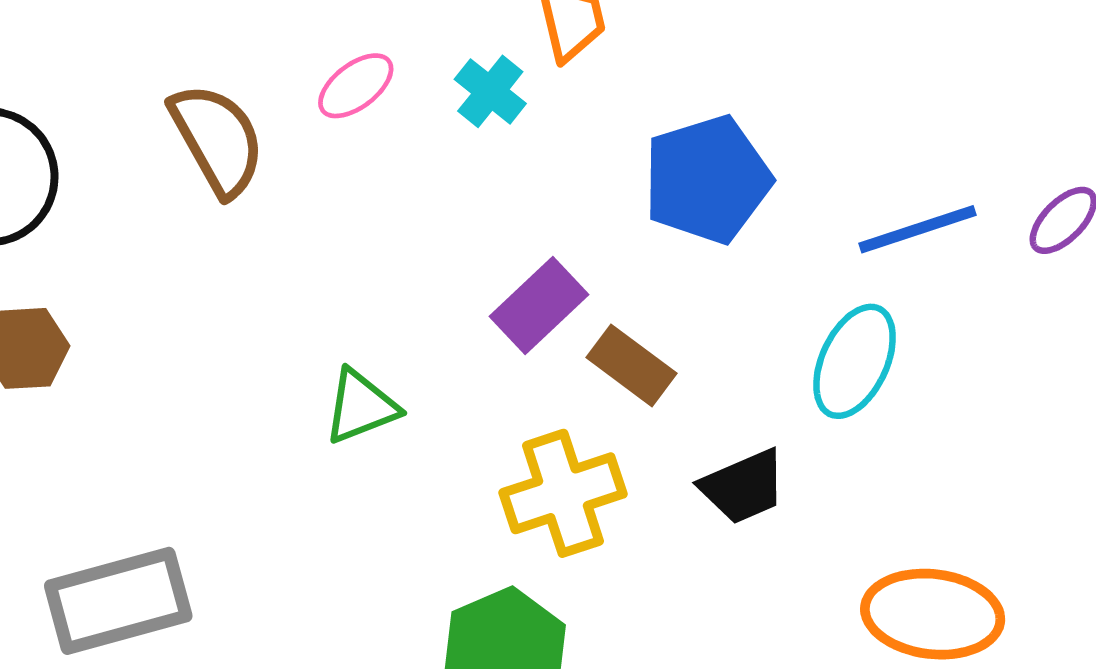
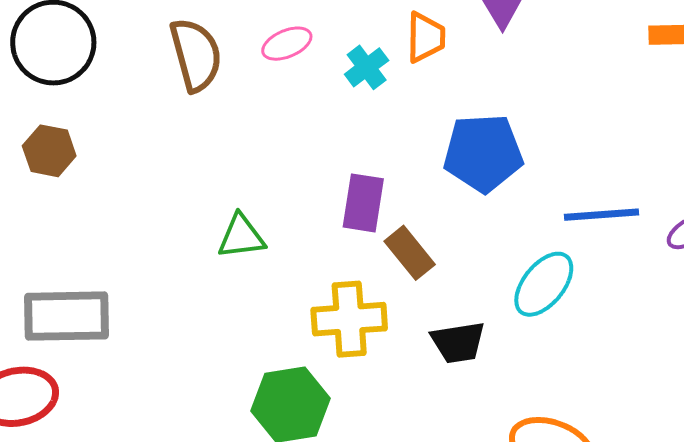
purple rectangle: (539, 305) -> (363, 203), turned -52

